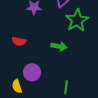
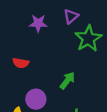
green arrow: (59, 46) -> (67, 80), moved, turned -63

